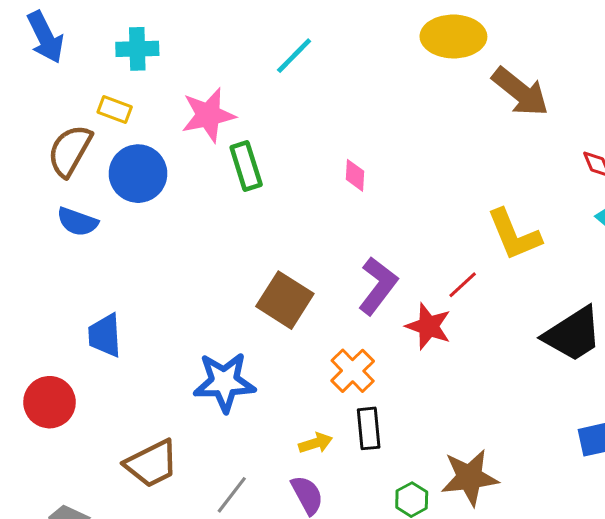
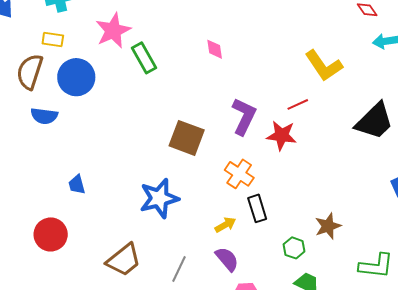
red line: (463, 285) -> (298, 104), turned 30
blue trapezoid: (105, 335) -> (77, 185), size x0.7
brown star: (470, 477) -> (328, 226), size x0.7

